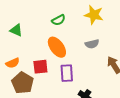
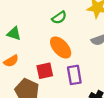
orange semicircle: (13, 63) -> (11, 61), moved

